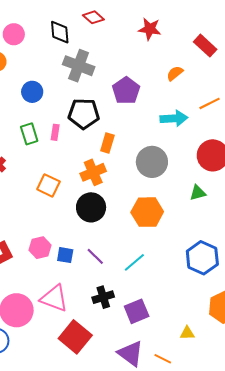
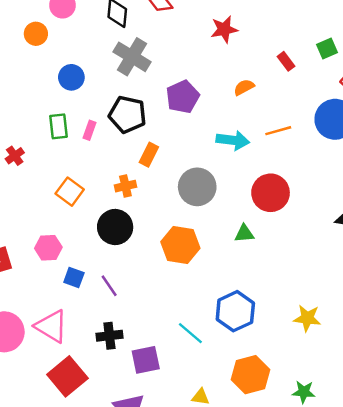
red star: (150, 29) -> (224, 29), turned -30
red rectangle: (205, 46) -> (286, 61), size x0.7
orange cross: (93, 172) -> (125, 186), size x0.7
pink hexagon: (40, 248) -> (48, 248), moved
cyan line: (134, 262) -> (190, 333), moved, turned 70

